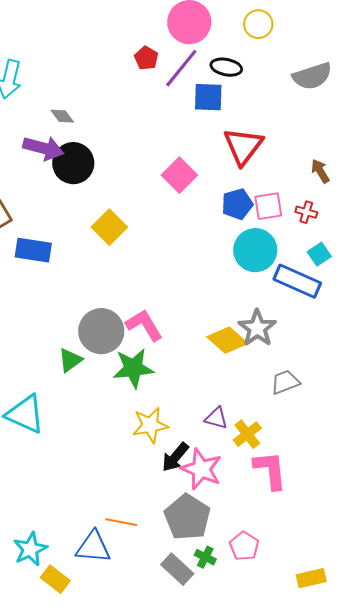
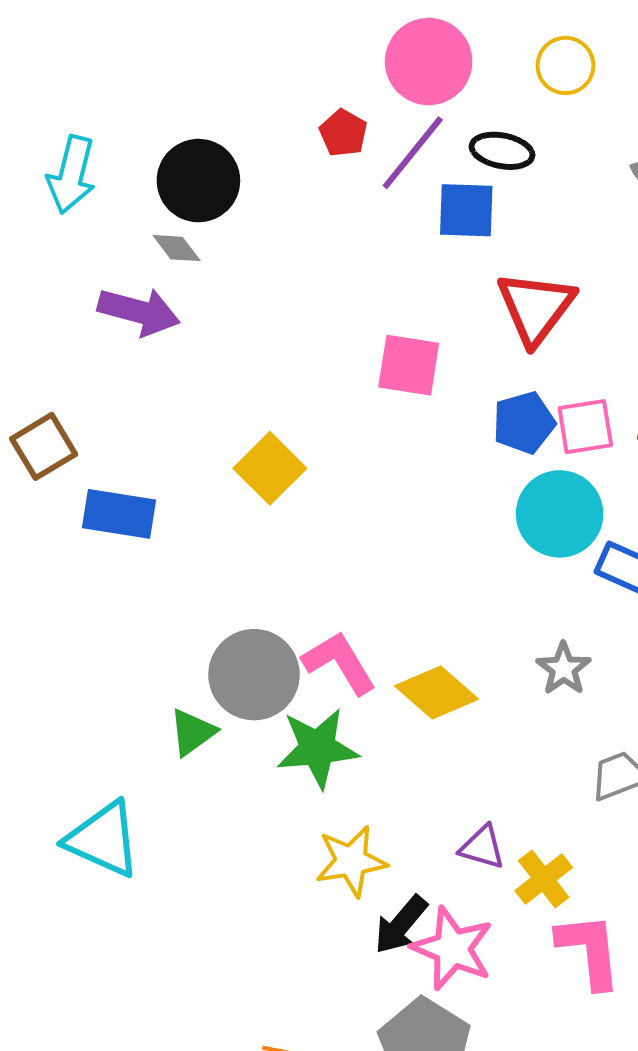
black circle: (73, 163) -> (198, 181), moved
pink square: (179, 175) -> (409, 365), turned -36
gray star: (257, 328) -> (564, 669), size x0.7
yellow diamond: (227, 340) -> (437, 692), moved

